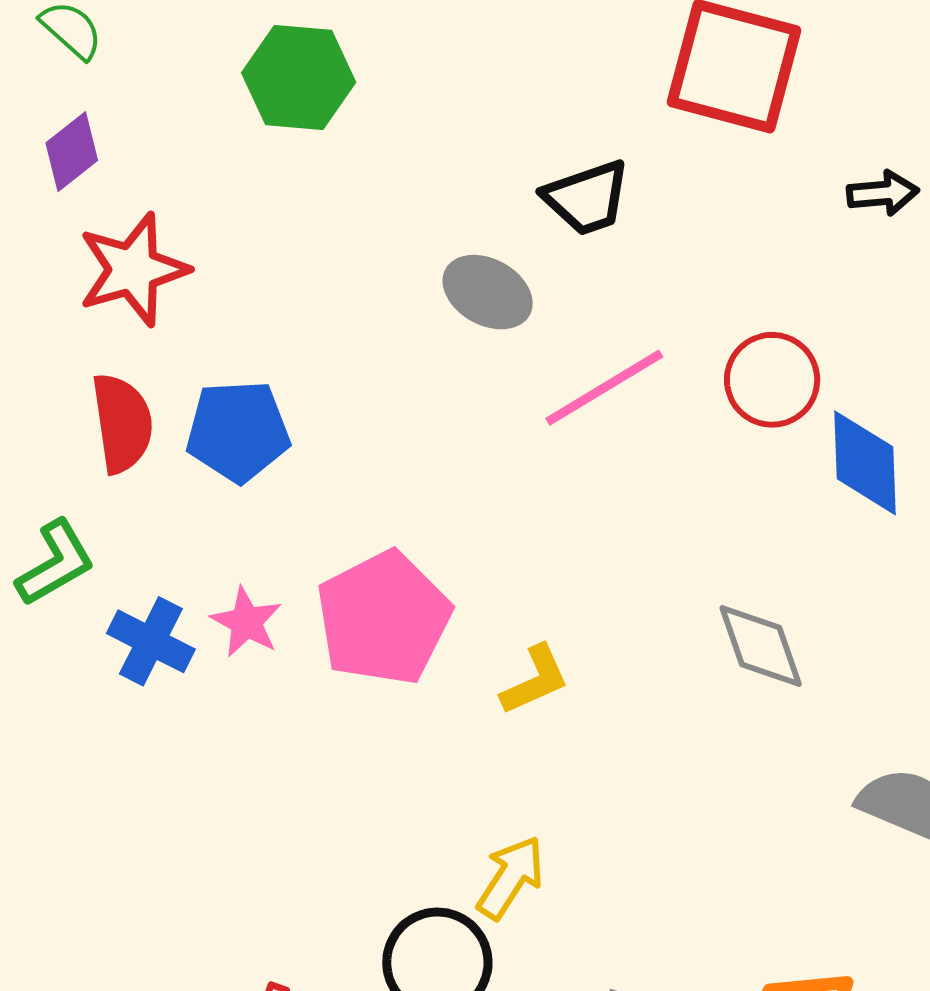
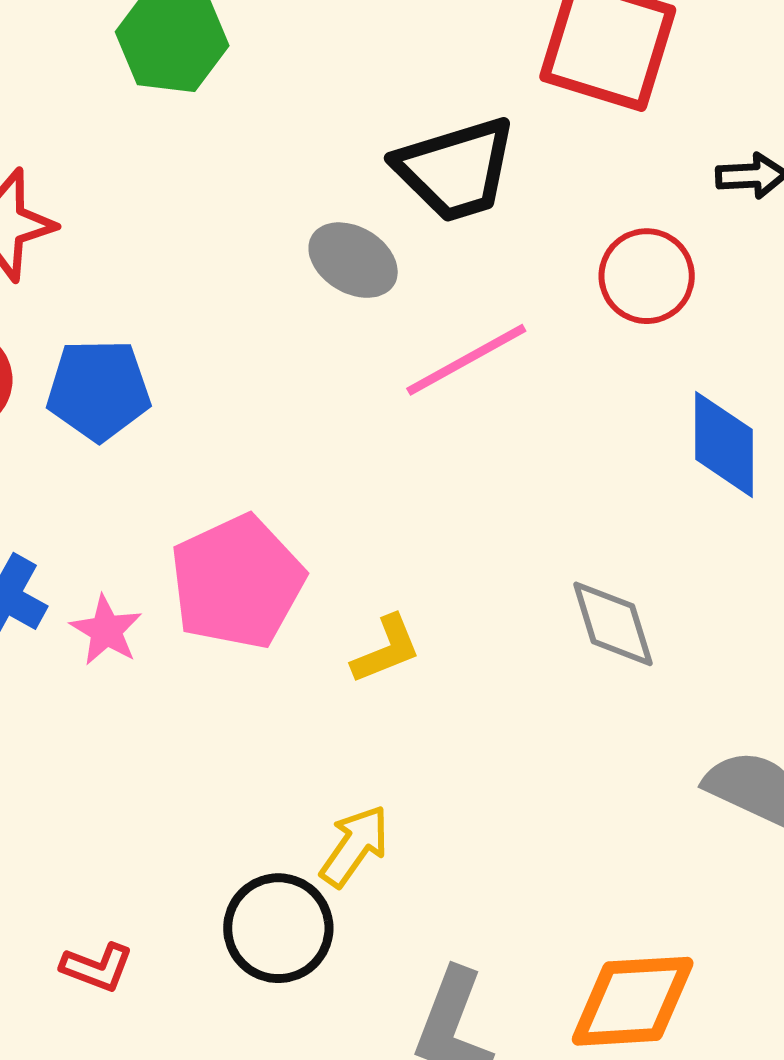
black trapezoid: (587, 198) -> (456, 169), size x1.4
red circle: (772, 380) -> (647, 276), moved
pink star: (246, 622) -> (106, 630), moved

